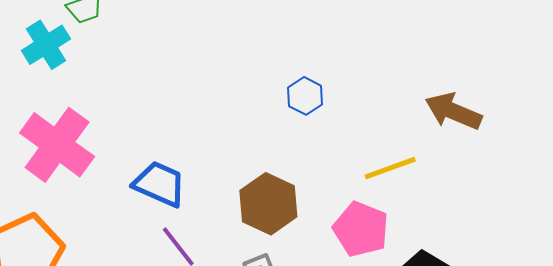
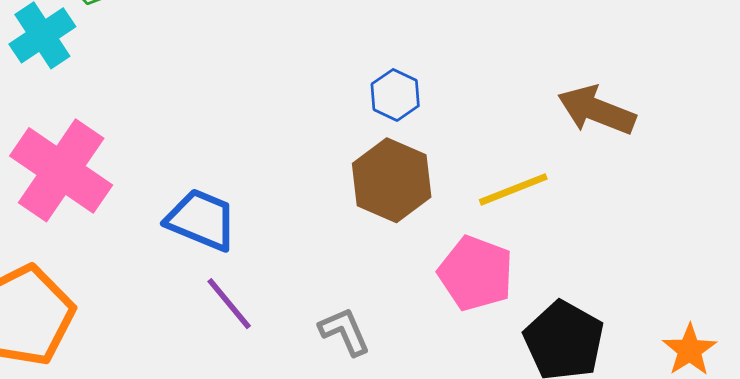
brown hexagon: (268, 204) -> (392, 180), moved

